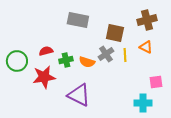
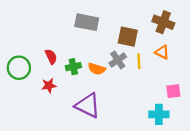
brown cross: (147, 20) -> (163, 22), turned 36
red semicircle: (46, 51) -> (51, 57), turned 80
red star: (44, 77) -> (49, 85), size x0.6

